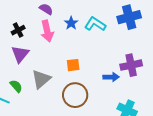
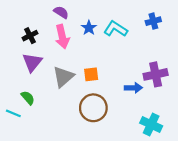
blue cross: (129, 17) -> (153, 21), size x0.6
gray triangle: (41, 79) -> (63, 77), moved

